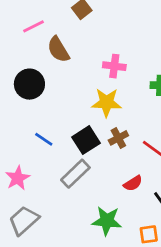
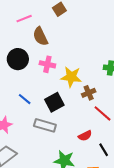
pink cross: (114, 66) -> (47, 64), moved
brown cross: (118, 138) -> (89, 93), moved
gray rectangle: (75, 174) -> (45, 125), turned 55

